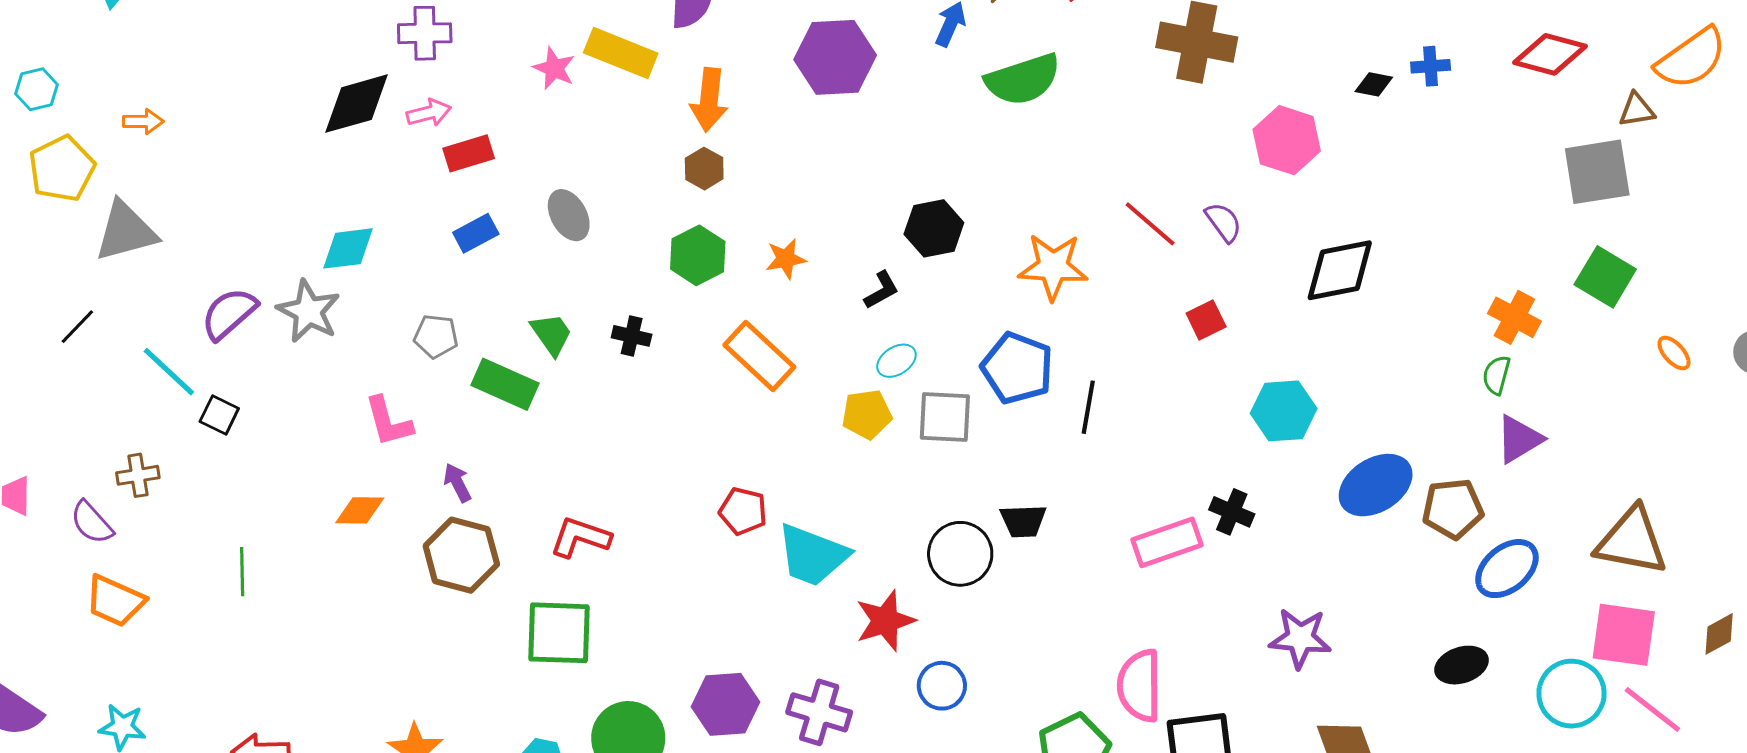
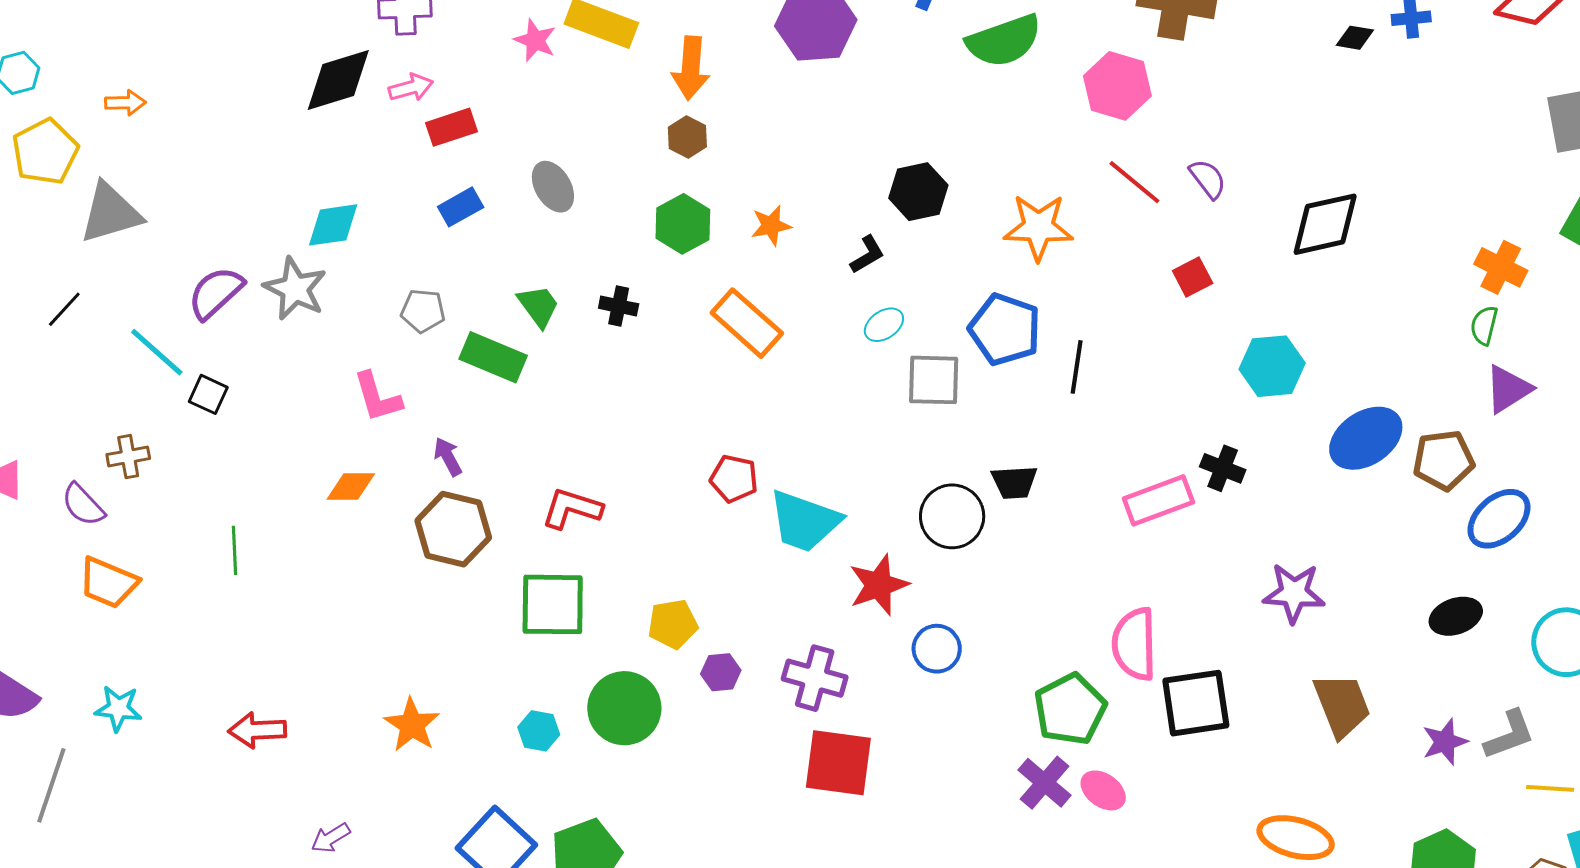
pink hexagon: (1287, 140) -> (1117, 86), moved
yellow pentagon: (867, 414) -> (673, 624), moved
purple hexagon: (725, 704) -> (721, 672), size x0.6

